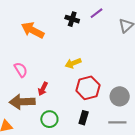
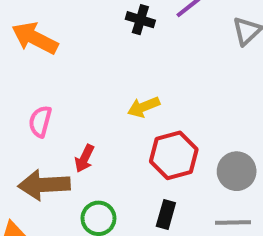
orange arrow: (33, 30) -> (35, 38), moved
pink semicircle: (21, 70) -> (40, 121), turned -133

